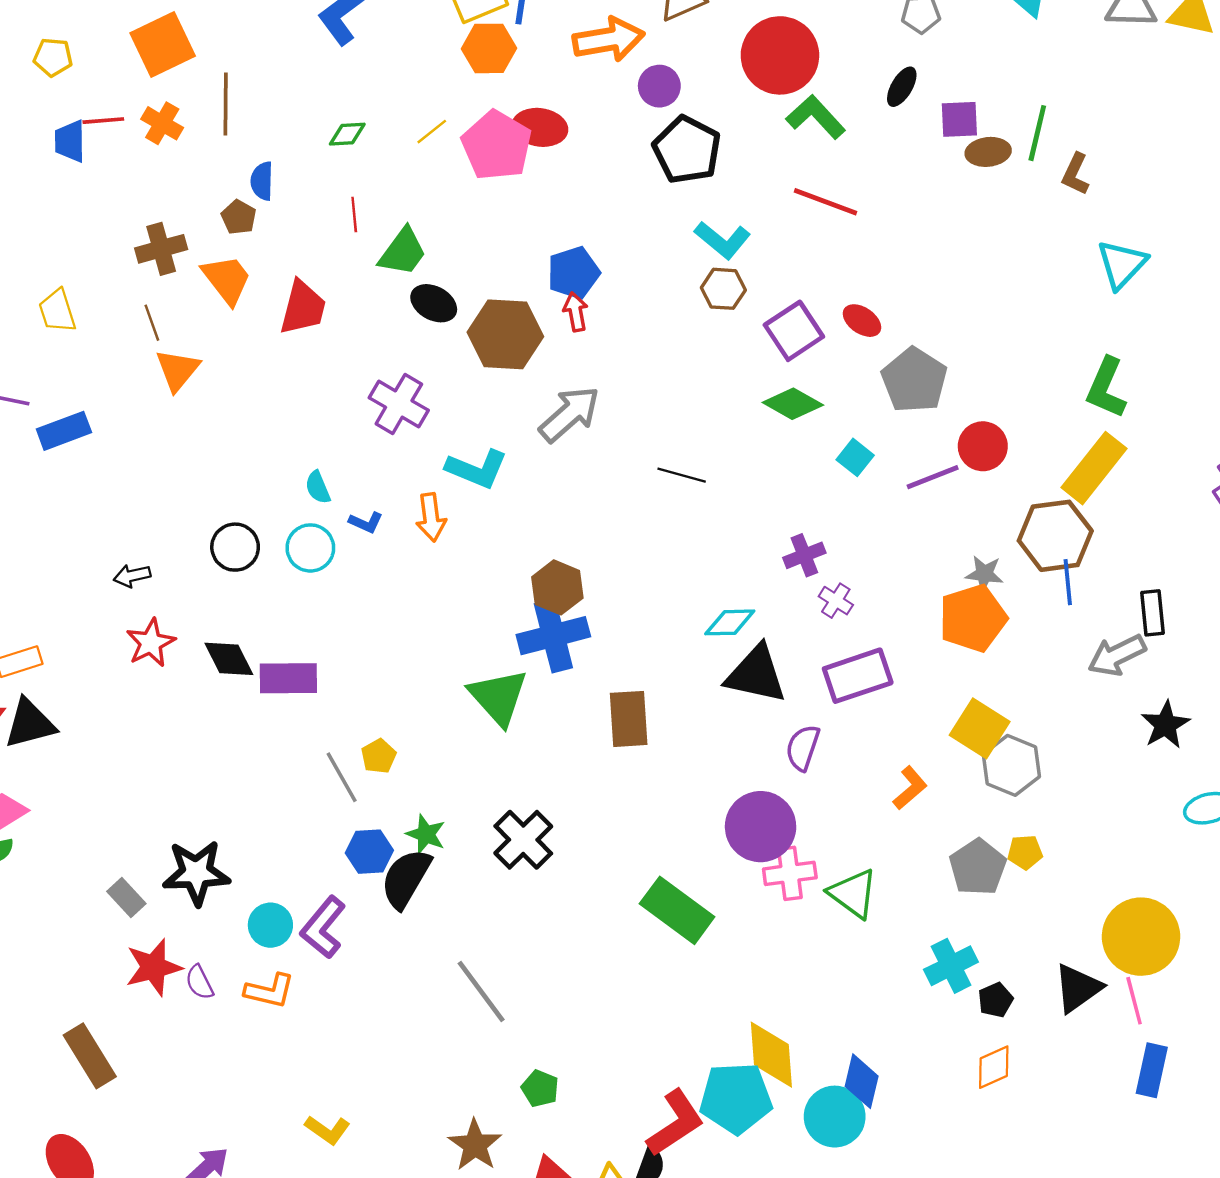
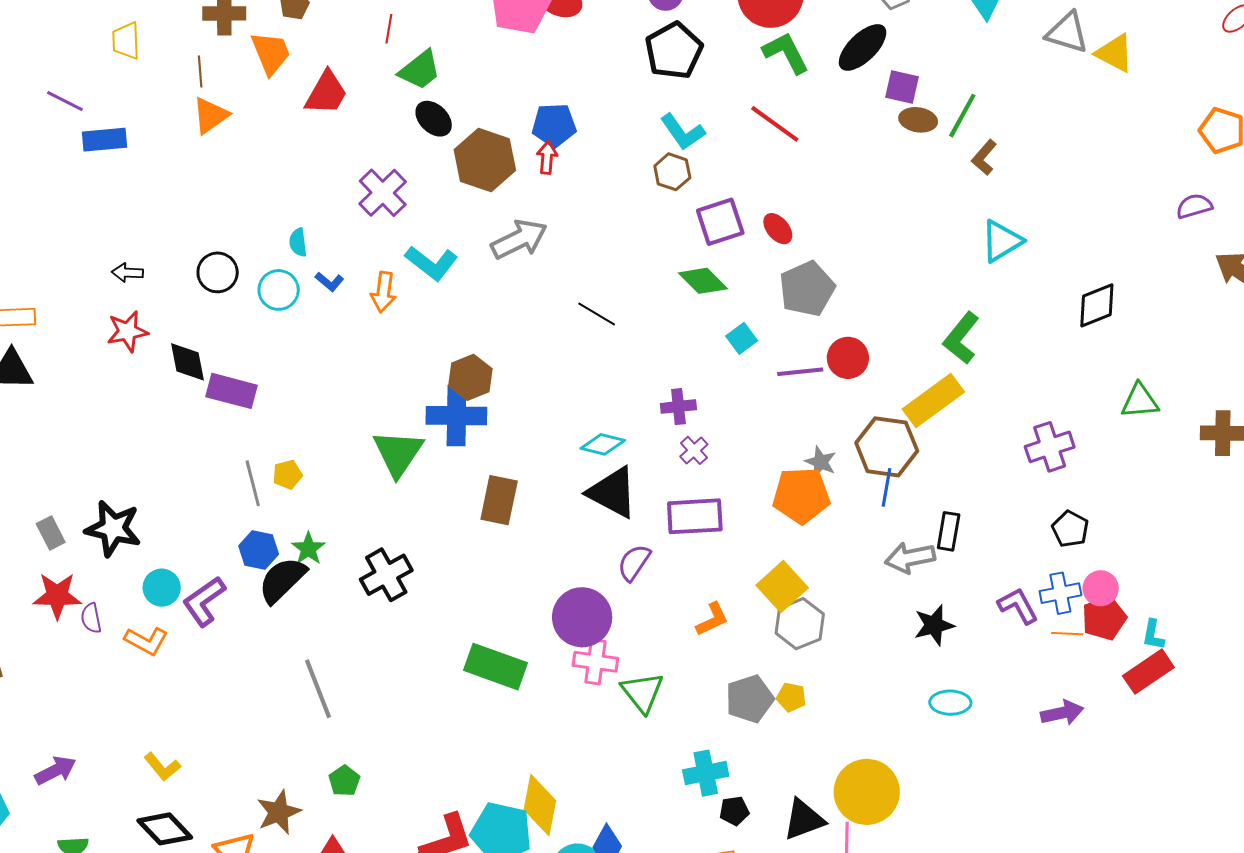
black ellipse: (902, 87) -> (863, 47), size x1.6
green rectangle: (677, 910) -> (496, 667), turned -32

